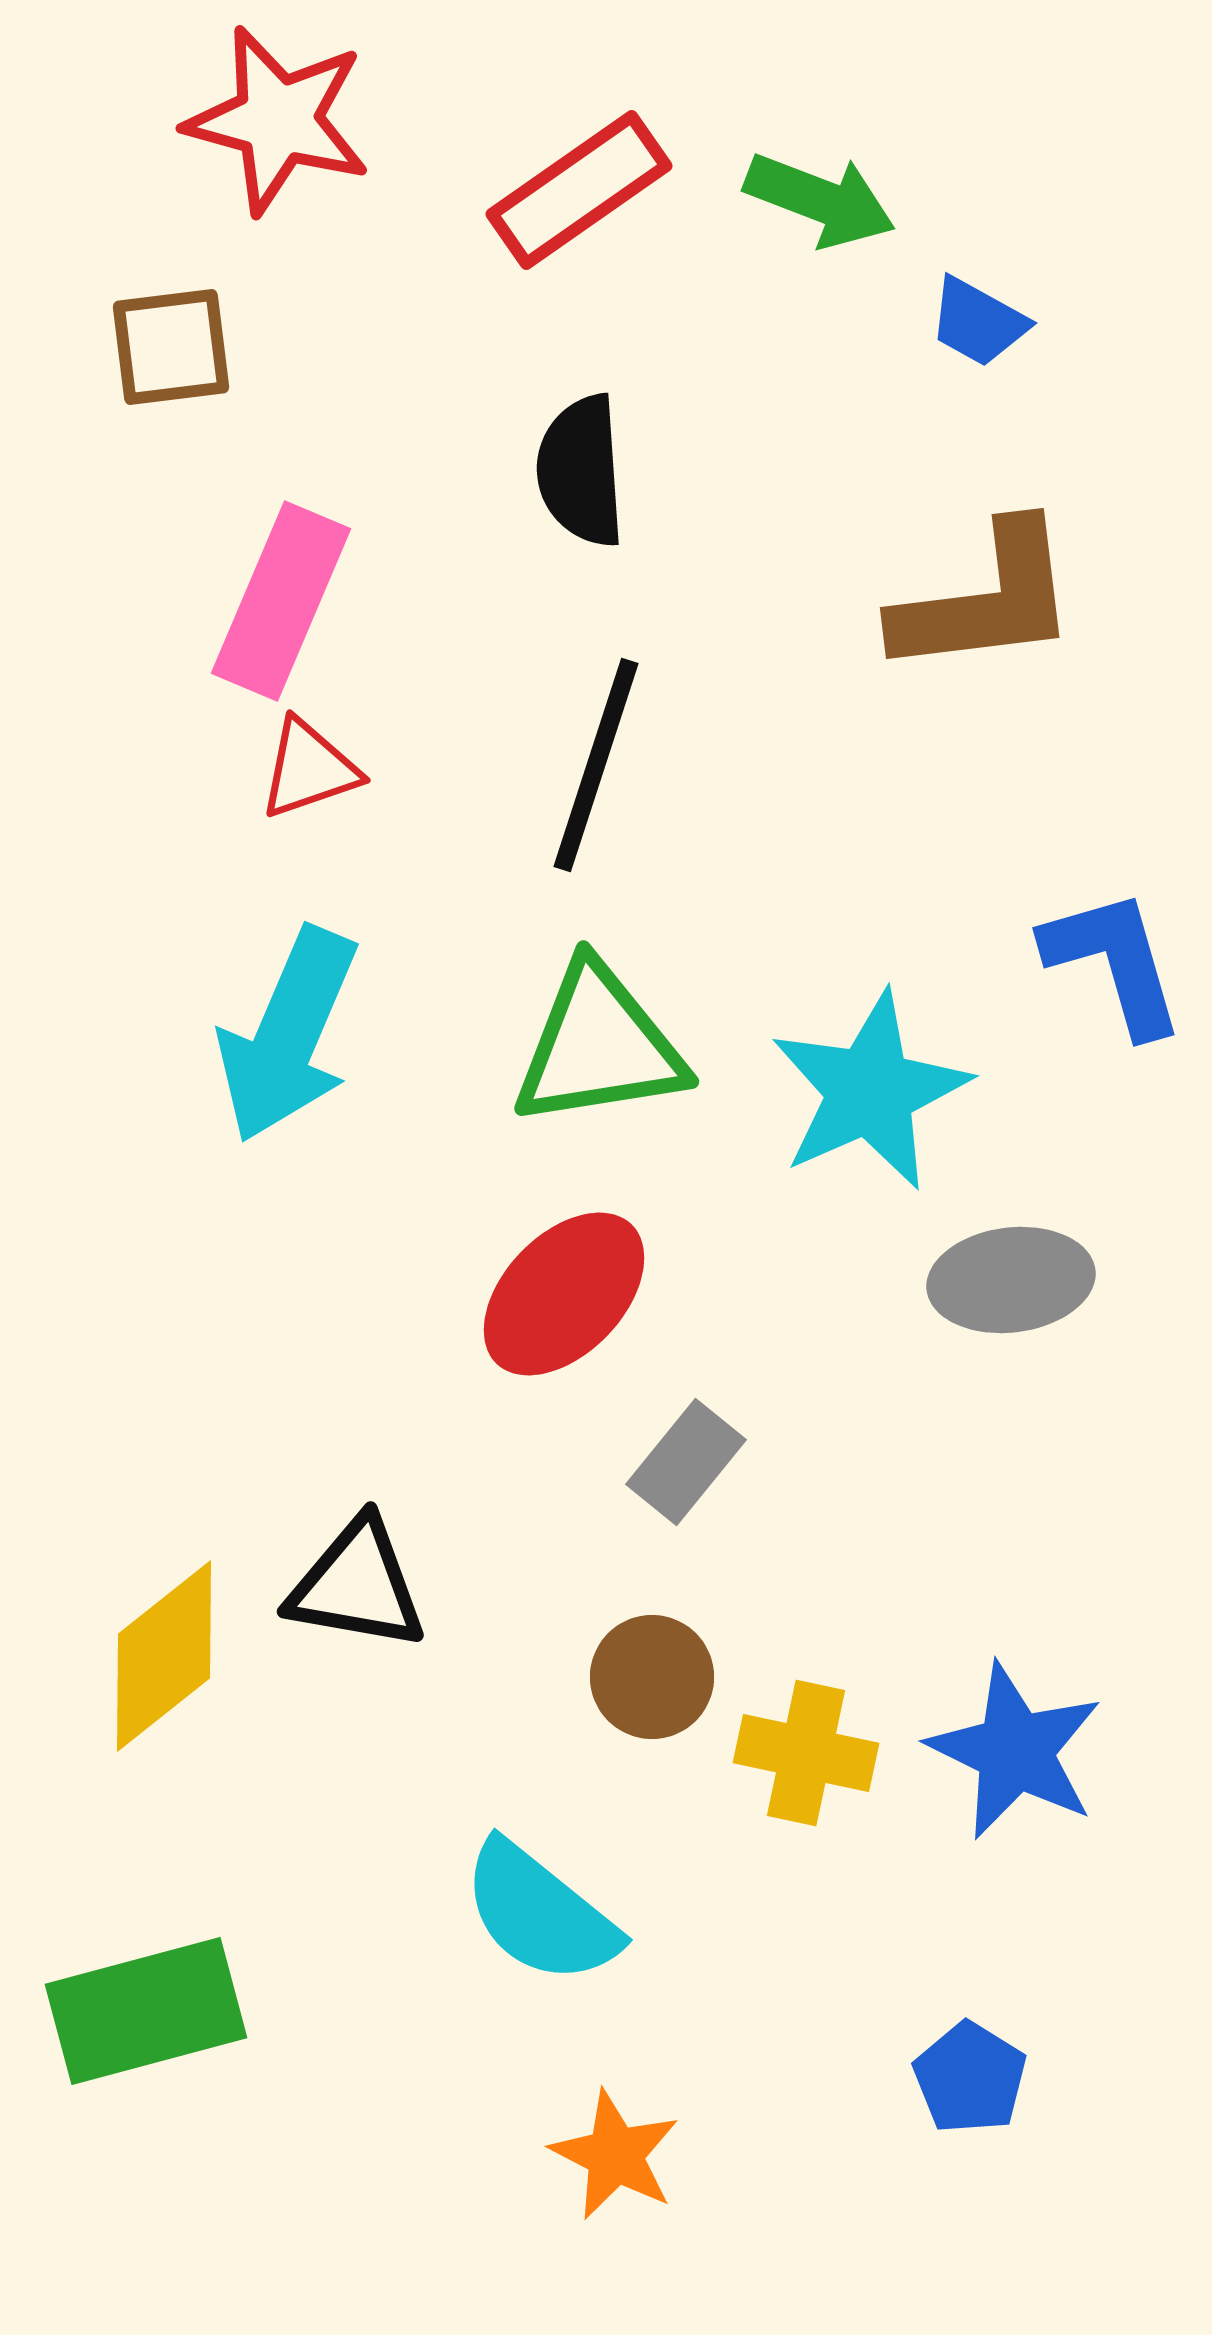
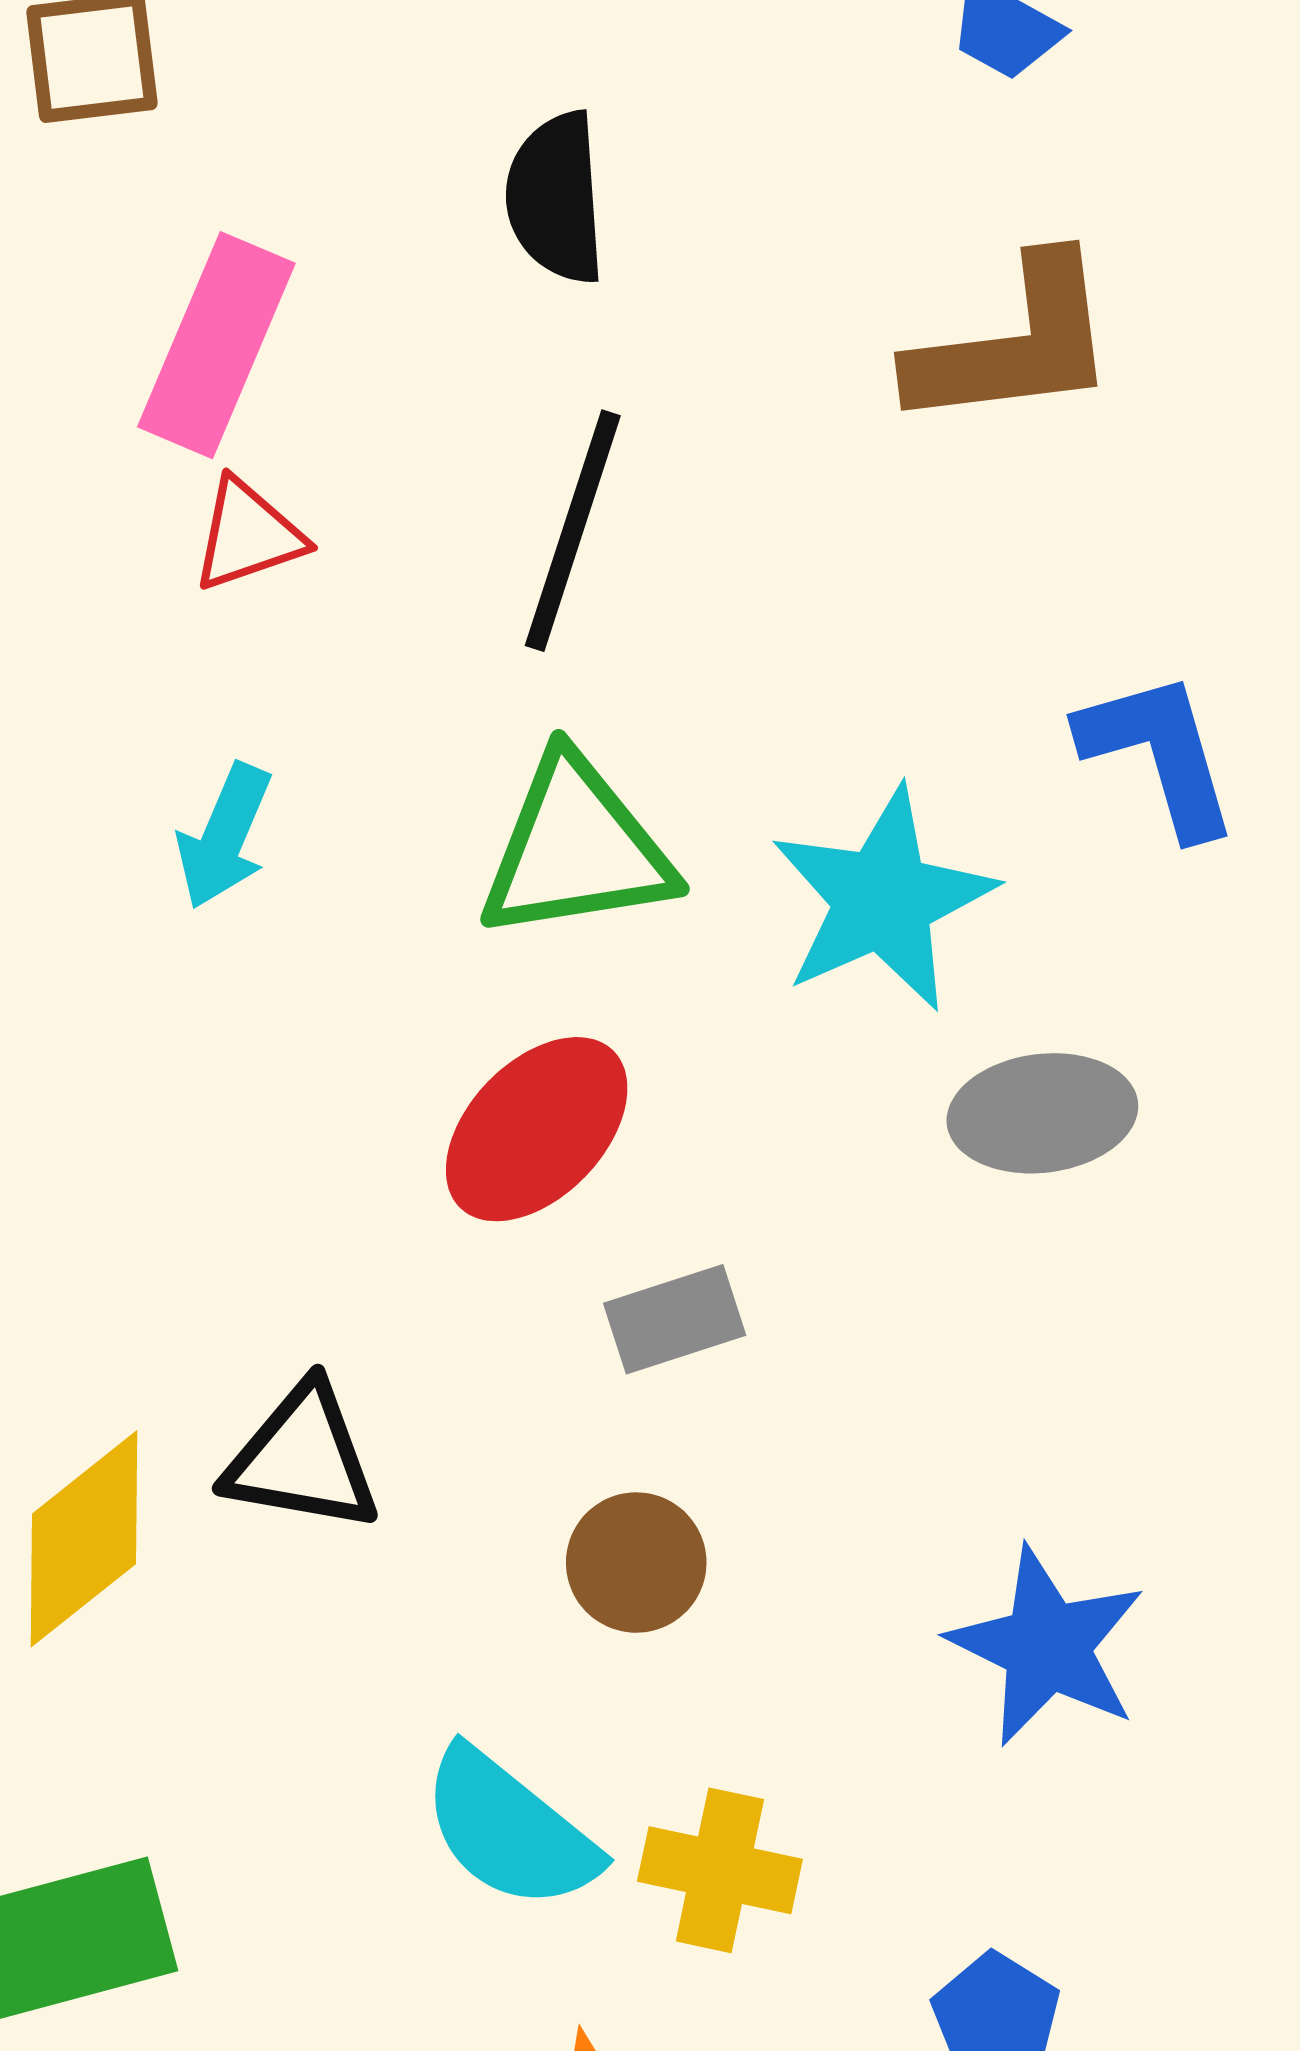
cyan arrow: (288, 1035) -> (224, 836), size x0.6
gray rectangle: (686, 1462) -> (675, 1319), turned 33
yellow cross: (806, 1753) -> (720, 1870), moved

